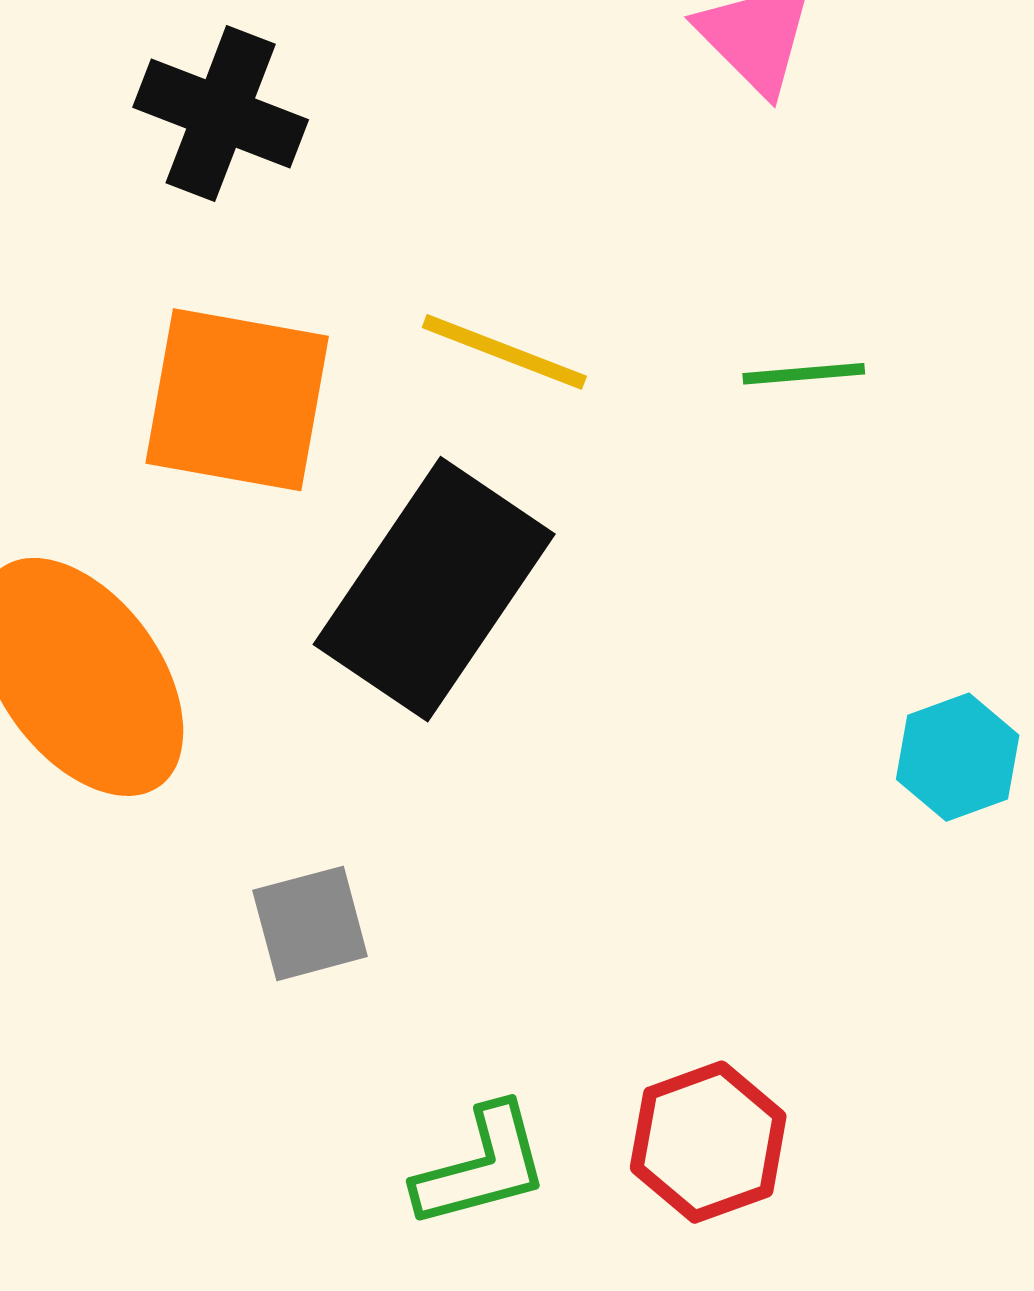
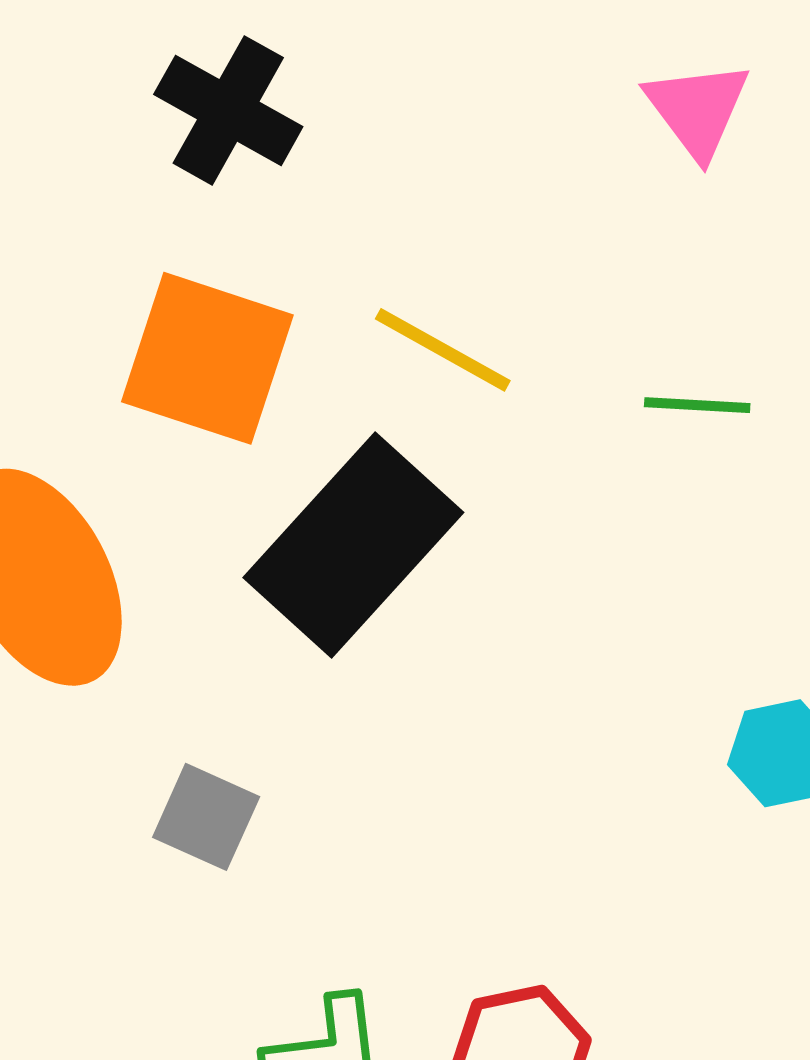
gray square: (310, 923) -> (206, 817), turned 31

